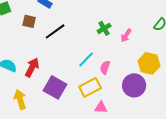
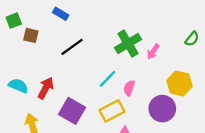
brown square: (29, 21) -> (31, 35), moved
green cross: (104, 28) -> (128, 43), size x1.6

